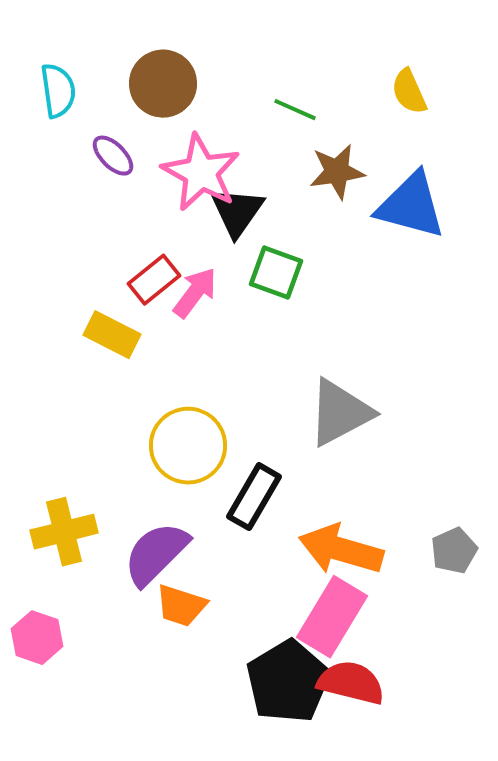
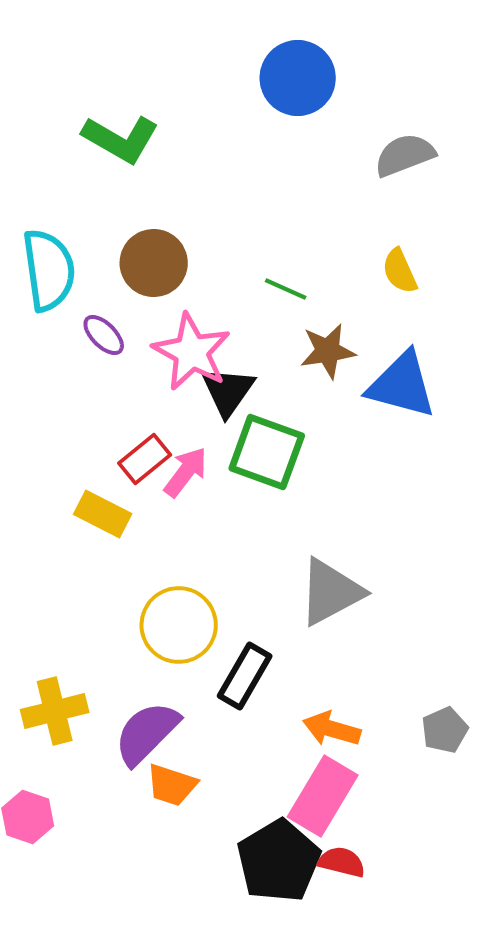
cyan semicircle: (58, 91) -> (49, 270), size x1.5
green square: (276, 273) -> (267, 452), size x1.4
orange arrow: (341, 550) -> (332, 729), size x0.7
red semicircle: (351, 683) -> (342, 862), size x0.7

